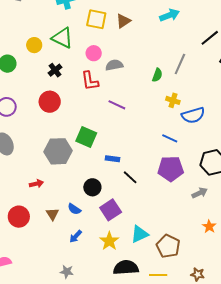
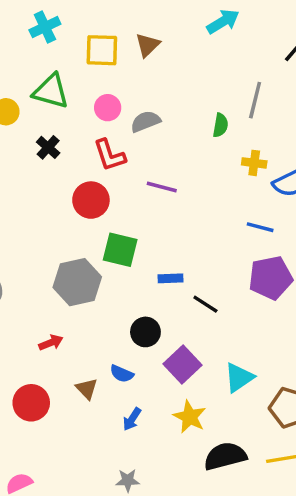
red circle: (50, 102) -> (91, 200), moved
cyan triangle: (140, 234) -> (239, 377), moved

